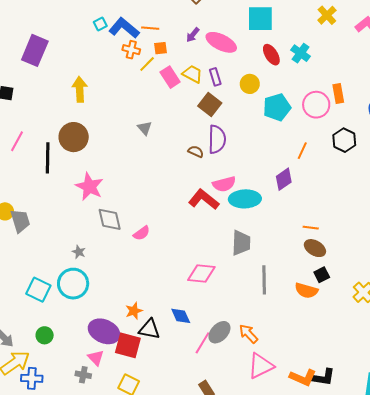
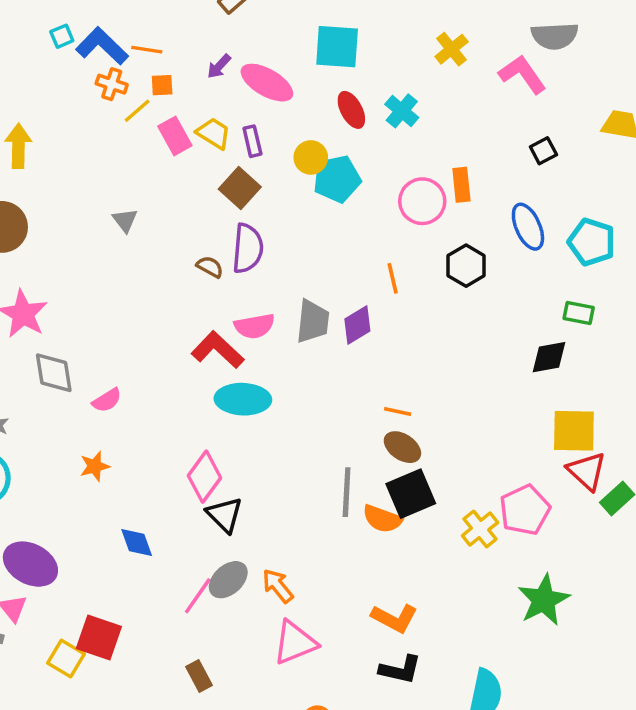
cyan pentagon: (277, 107) -> (337, 179), moved
orange line: (302, 151) -> (393, 278), turned -42
cyan ellipse: (245, 199) -> (243, 399), moved
gray trapezoid: (241, 243) -> (313, 321), moved
pink diamond: (201, 273) -> (204, 477), turned -64
black square: (322, 275) -> (411, 494), size x1.8
gray line: (264, 280) -> (347, 492), moved
orange star: (134, 311) -> (95, 466), moved
blue diamond: (181, 316) -> (137, 543), moved
black triangle: (149, 329) -> (225, 515), moved, turned 30
red square: (128, 345) -> (99, 638), moved
orange L-shape: (303, 378) -> (395, 618), moved

